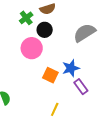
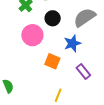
black circle: (45, 30) -> (53, 18), moved
blue star: (71, 68) -> (72, 43), moved

